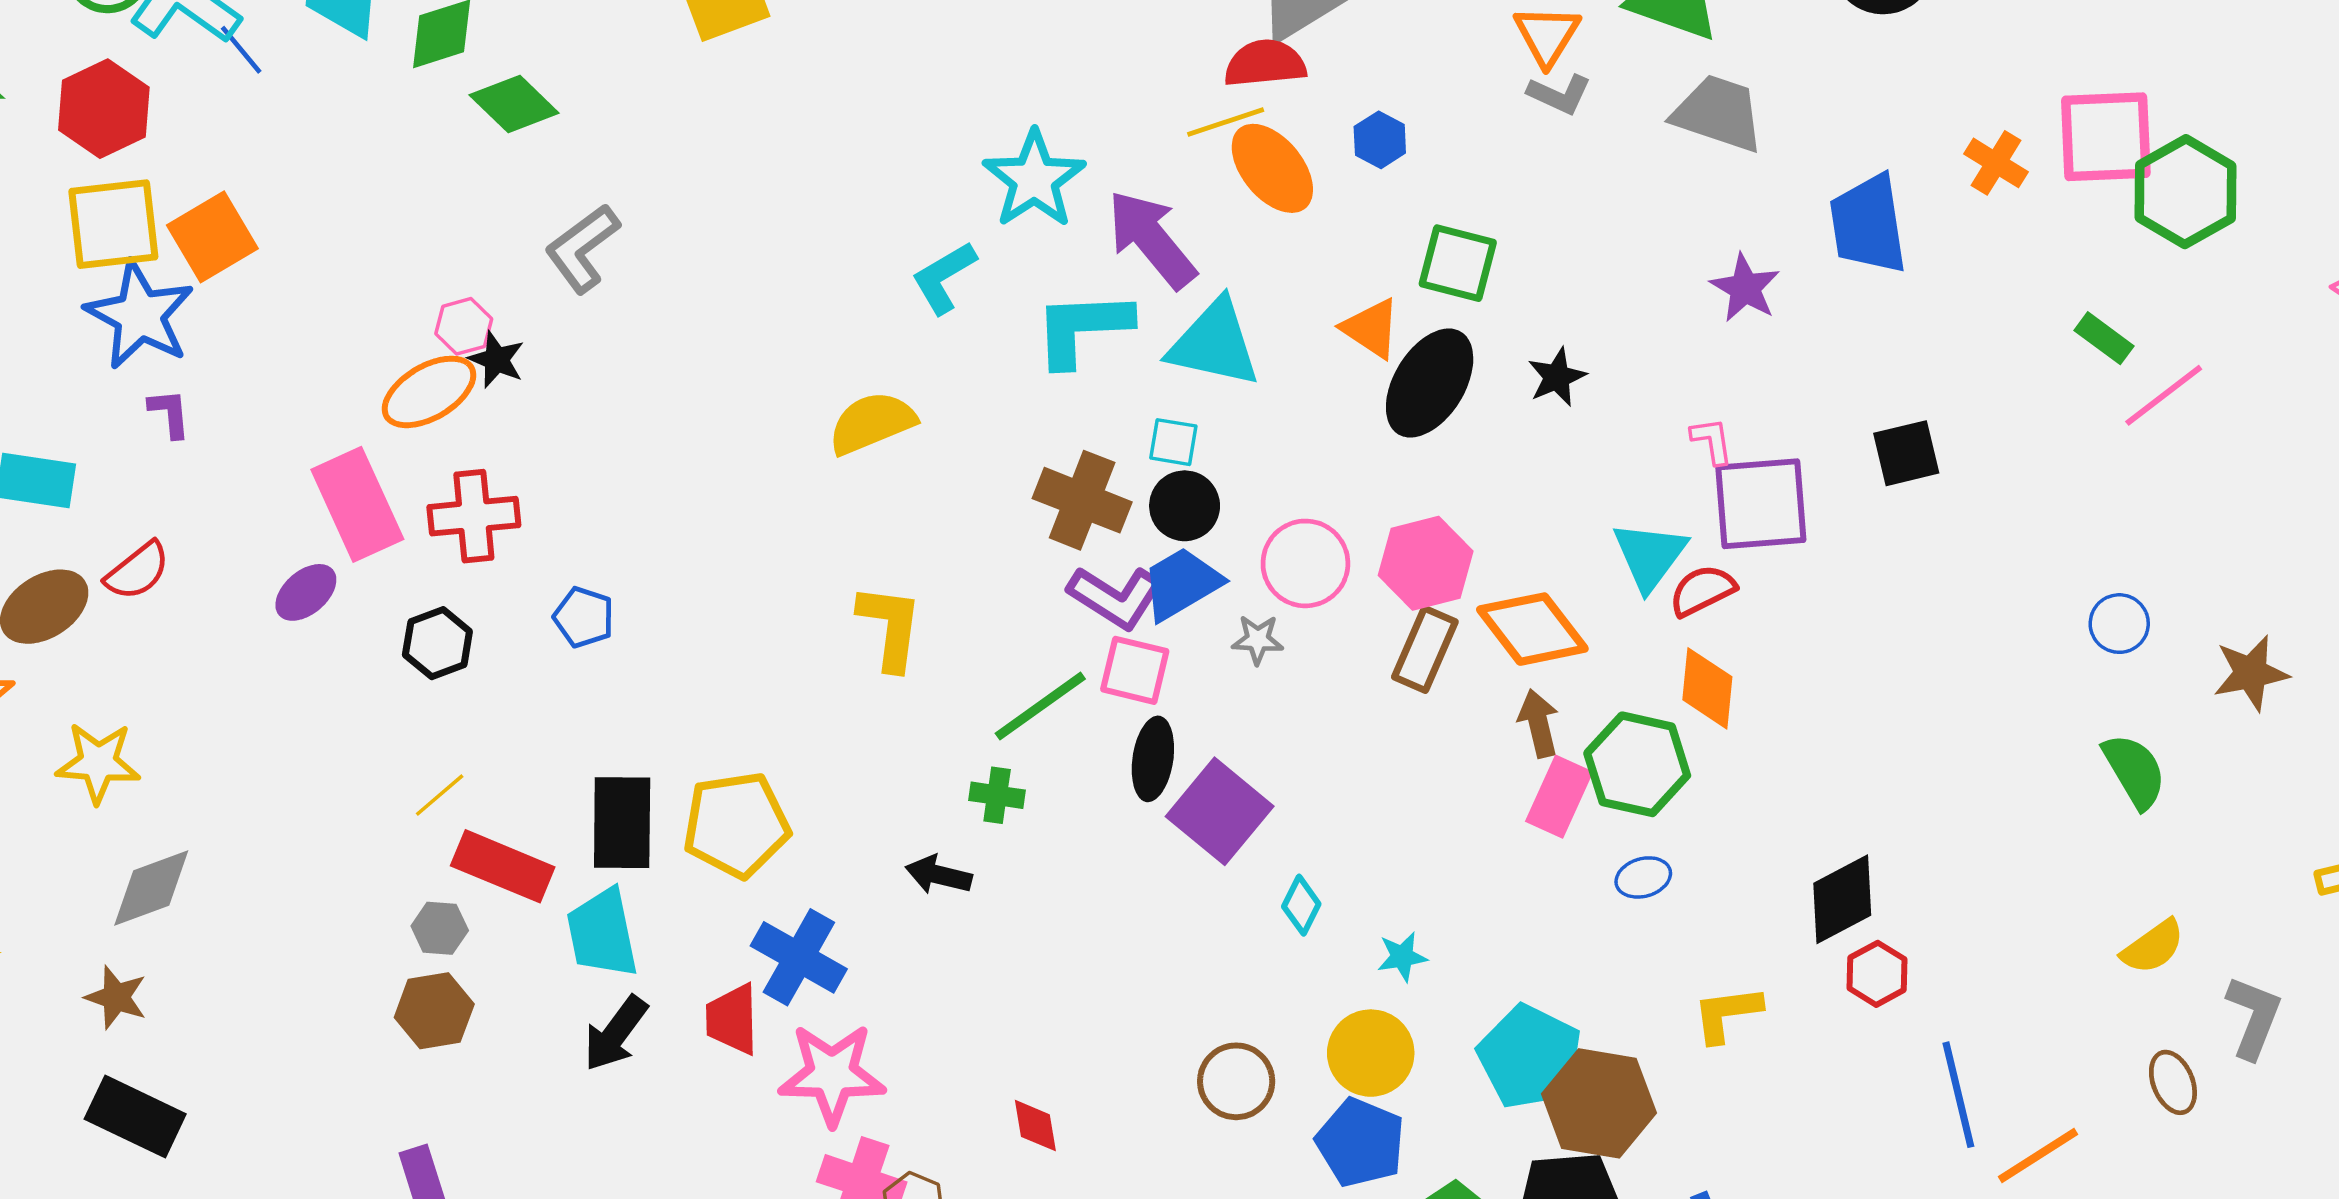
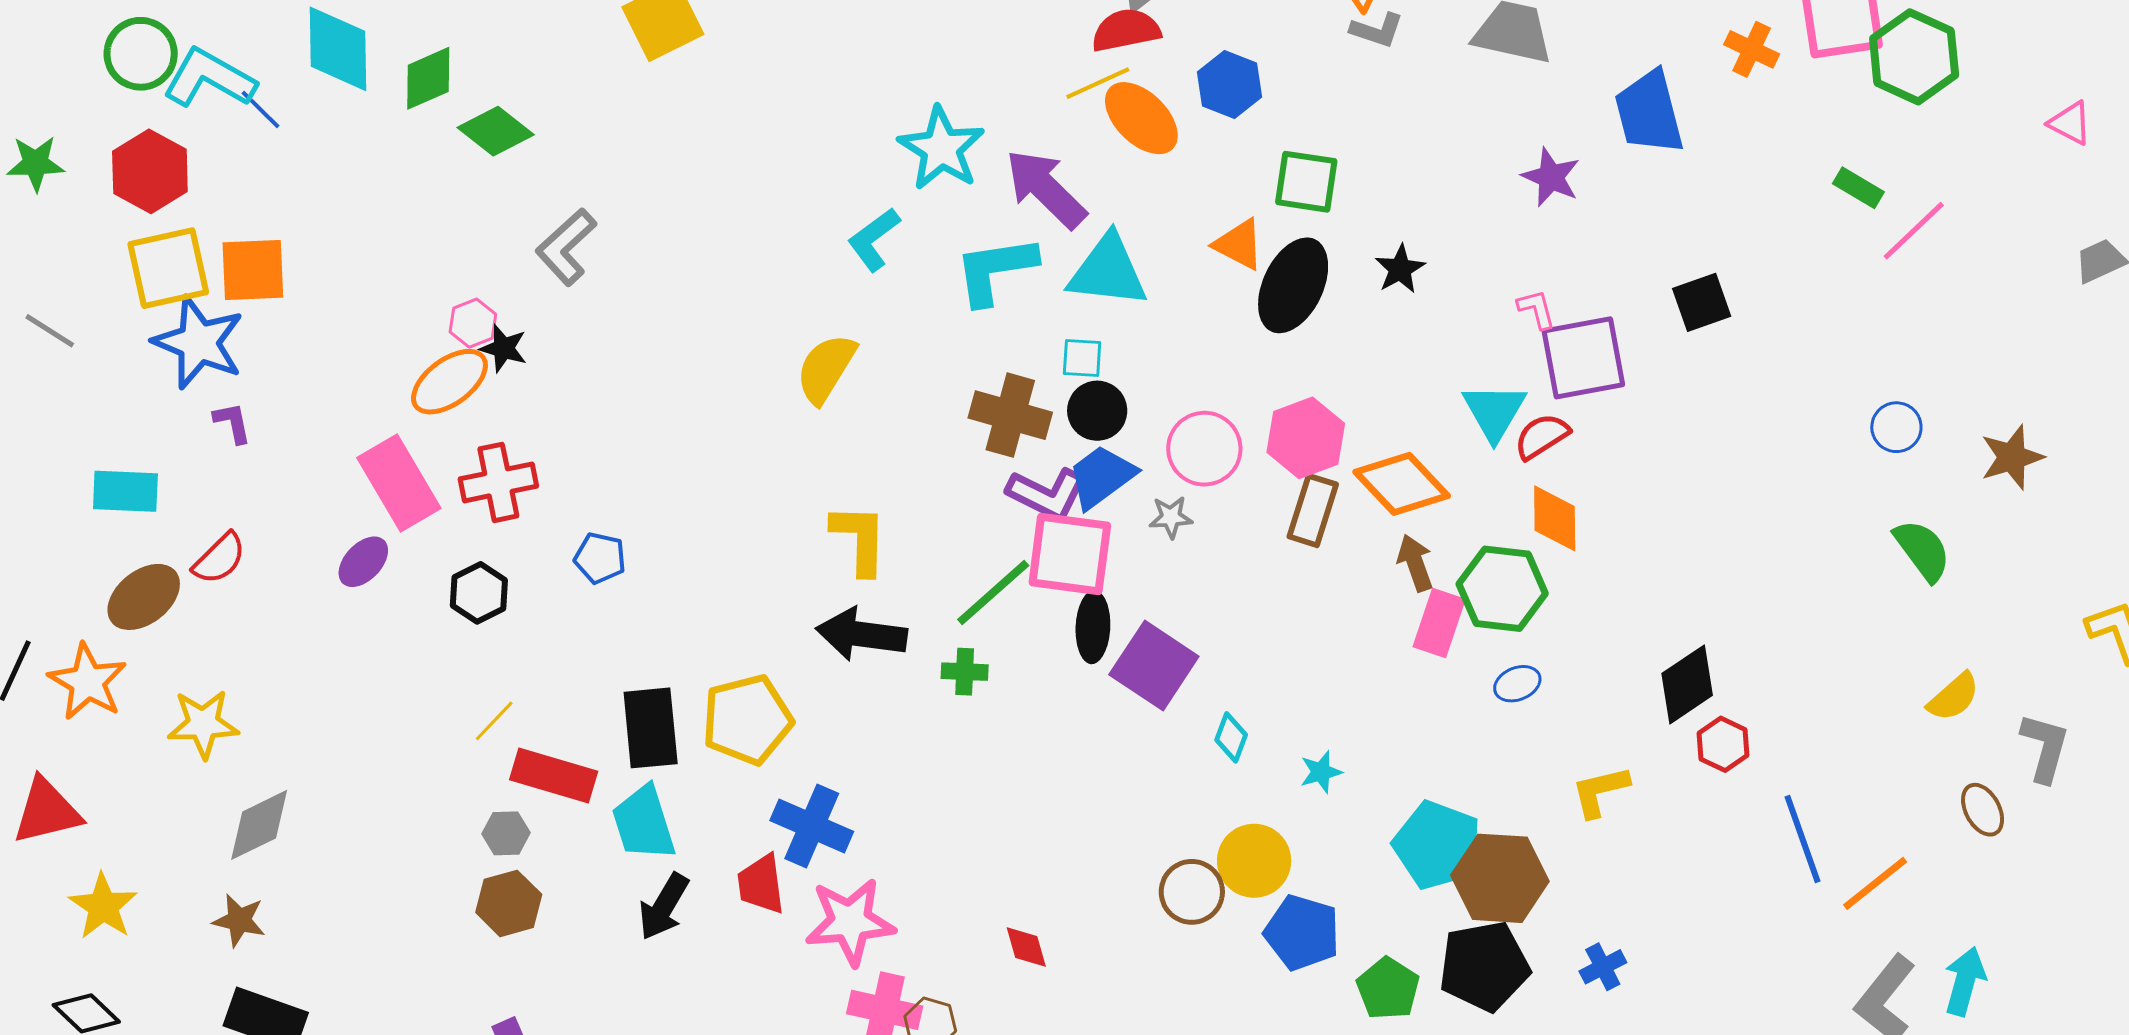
blue hexagon: (1380, 140) -> (1230, 85), size x1.4
orange square: (212, 237) -> (253, 270), turned 34
yellow semicircle: (872, 423) -> (826, 369), turned -30
pink square: (1135, 670) -> (1070, 554), size x1.5
black arrow: (939, 875) -> (862, 634), moved, size x1.6
yellow circle: (1371, 1053) -> (1254, 861), moved

